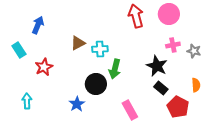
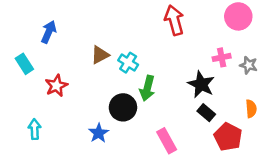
pink circle: (169, 14) -> (238, 16), moved
cyan cross: (100, 49) -> (128, 63), turned 35

